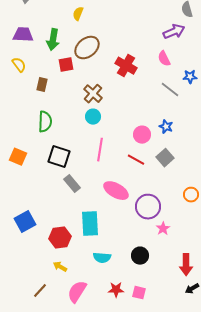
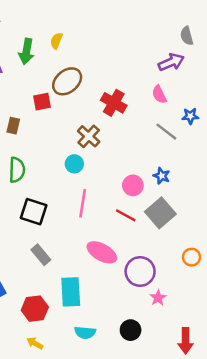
green arrow: (53, 40) -> (26, 51), moved
brown cross: (93, 94) -> (89, 136), moved
gray square: (165, 158) -> (160, 213), size x1.4
gray rectangle: (72, 184) -> (41, 255), moved

